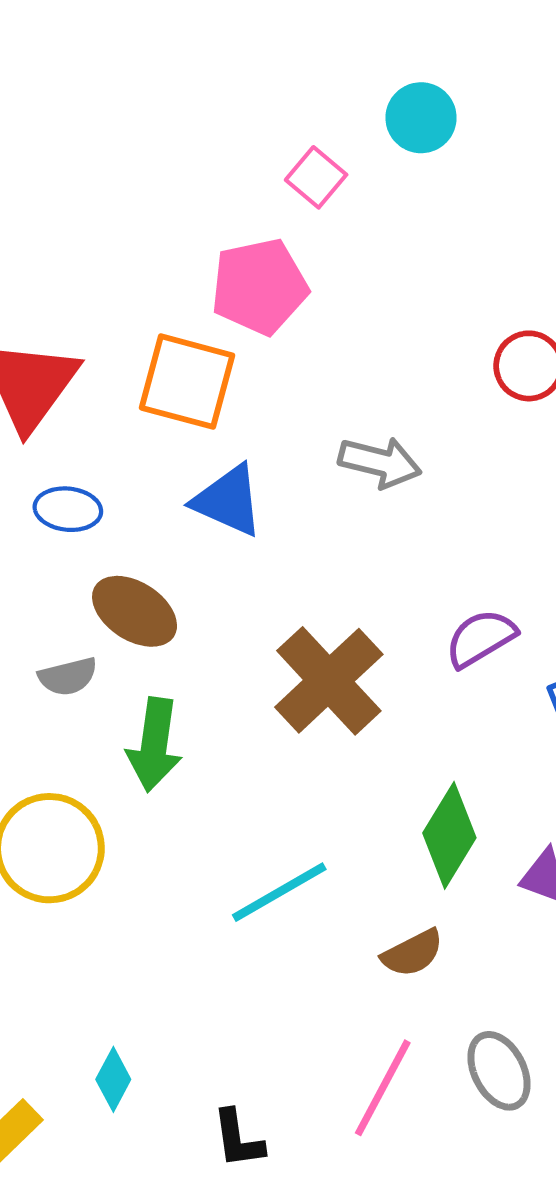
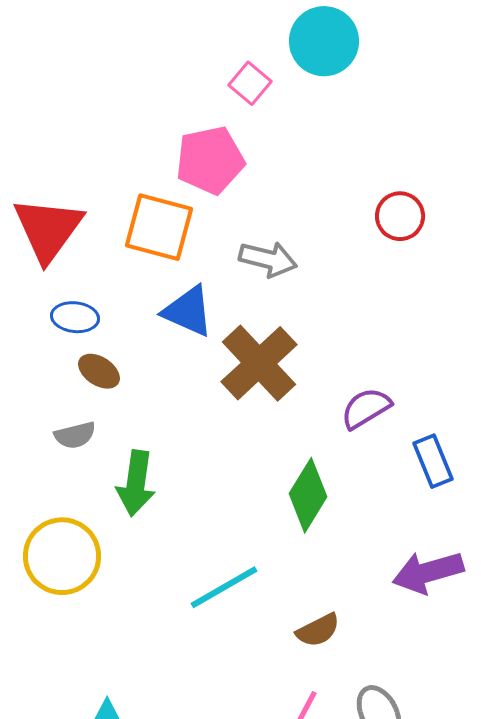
cyan circle: (421, 118) -> (324, 41), size x1.4
gray arrow: (380, 462) -> (268, 259), moved
brown ellipse: (135, 611) -> (99, 371), moved, size x0.7
brown cross: (329, 681) -> (259, 363), moved
green diamond: (449, 835) -> (308, 495), moved

